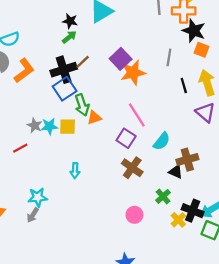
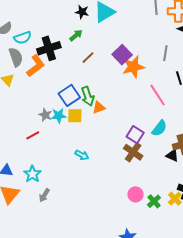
black star: (70, 21) -> (82, 12), moved
black cross: (64, 70) -> (49, 48), moved
blue square: (65, 89) -> (69, 95), moved
pink line: (137, 115) -> (158, 95), moved
purple square: (126, 138) -> (135, 135), moved
cyan arrow: (75, 171) -> (82, 155), turned -64
green cross: (163, 196) -> (154, 201), moved
cyan star: (38, 197) -> (32, 174), moved, turned -30

